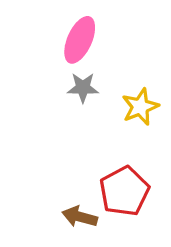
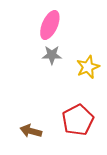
brown arrow: (80, 217) -> (31, 131), moved

